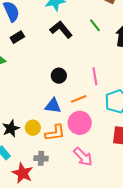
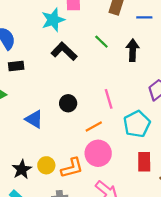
black rectangle: (17, 37) -> (16, 66), turned 32
blue triangle: (53, 106) -> (34, 119), moved, turned 30

